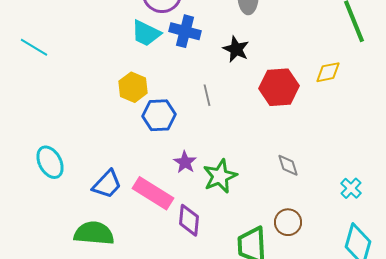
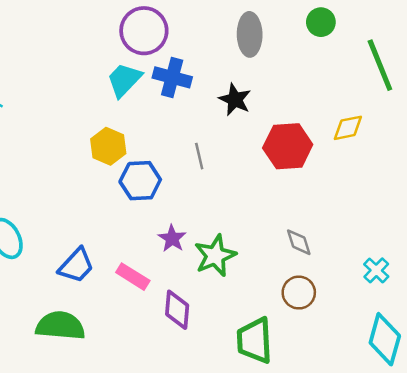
cyan trapezoid: (146, 33) -> (124, 80), turned 108
pink rectangle: (153, 193) -> (133, 277), size x0.7
brown circle: (288, 222) -> (299, 293), moved

